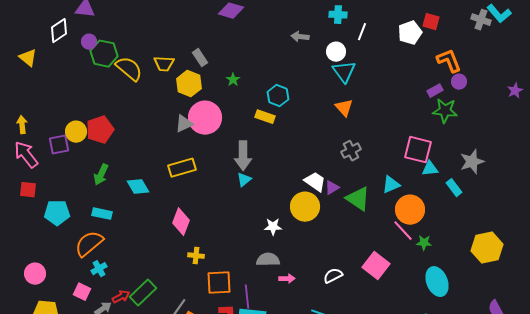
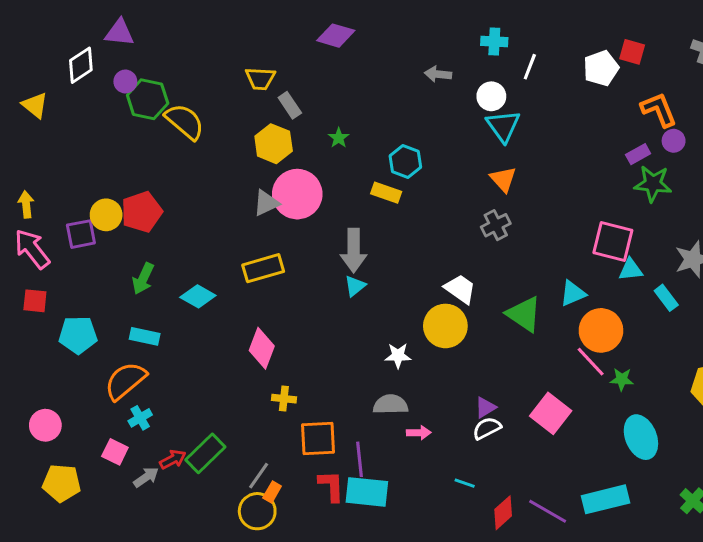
yellow trapezoid: (164, 64) -> (260, 79), moved
gray cross: (351, 151) -> (496, 225), moved
cyan diamond: (138, 187) -> (198, 296), turned -30
purple triangle: (332, 188) -> (485, 407), moved

